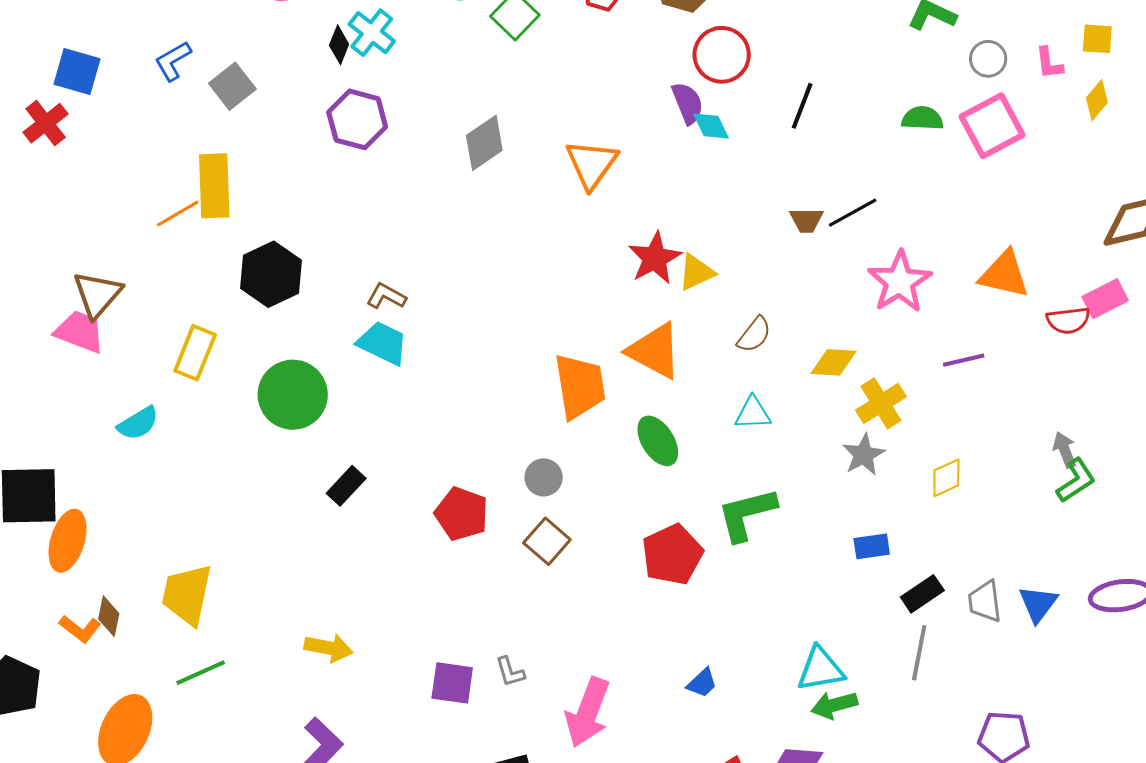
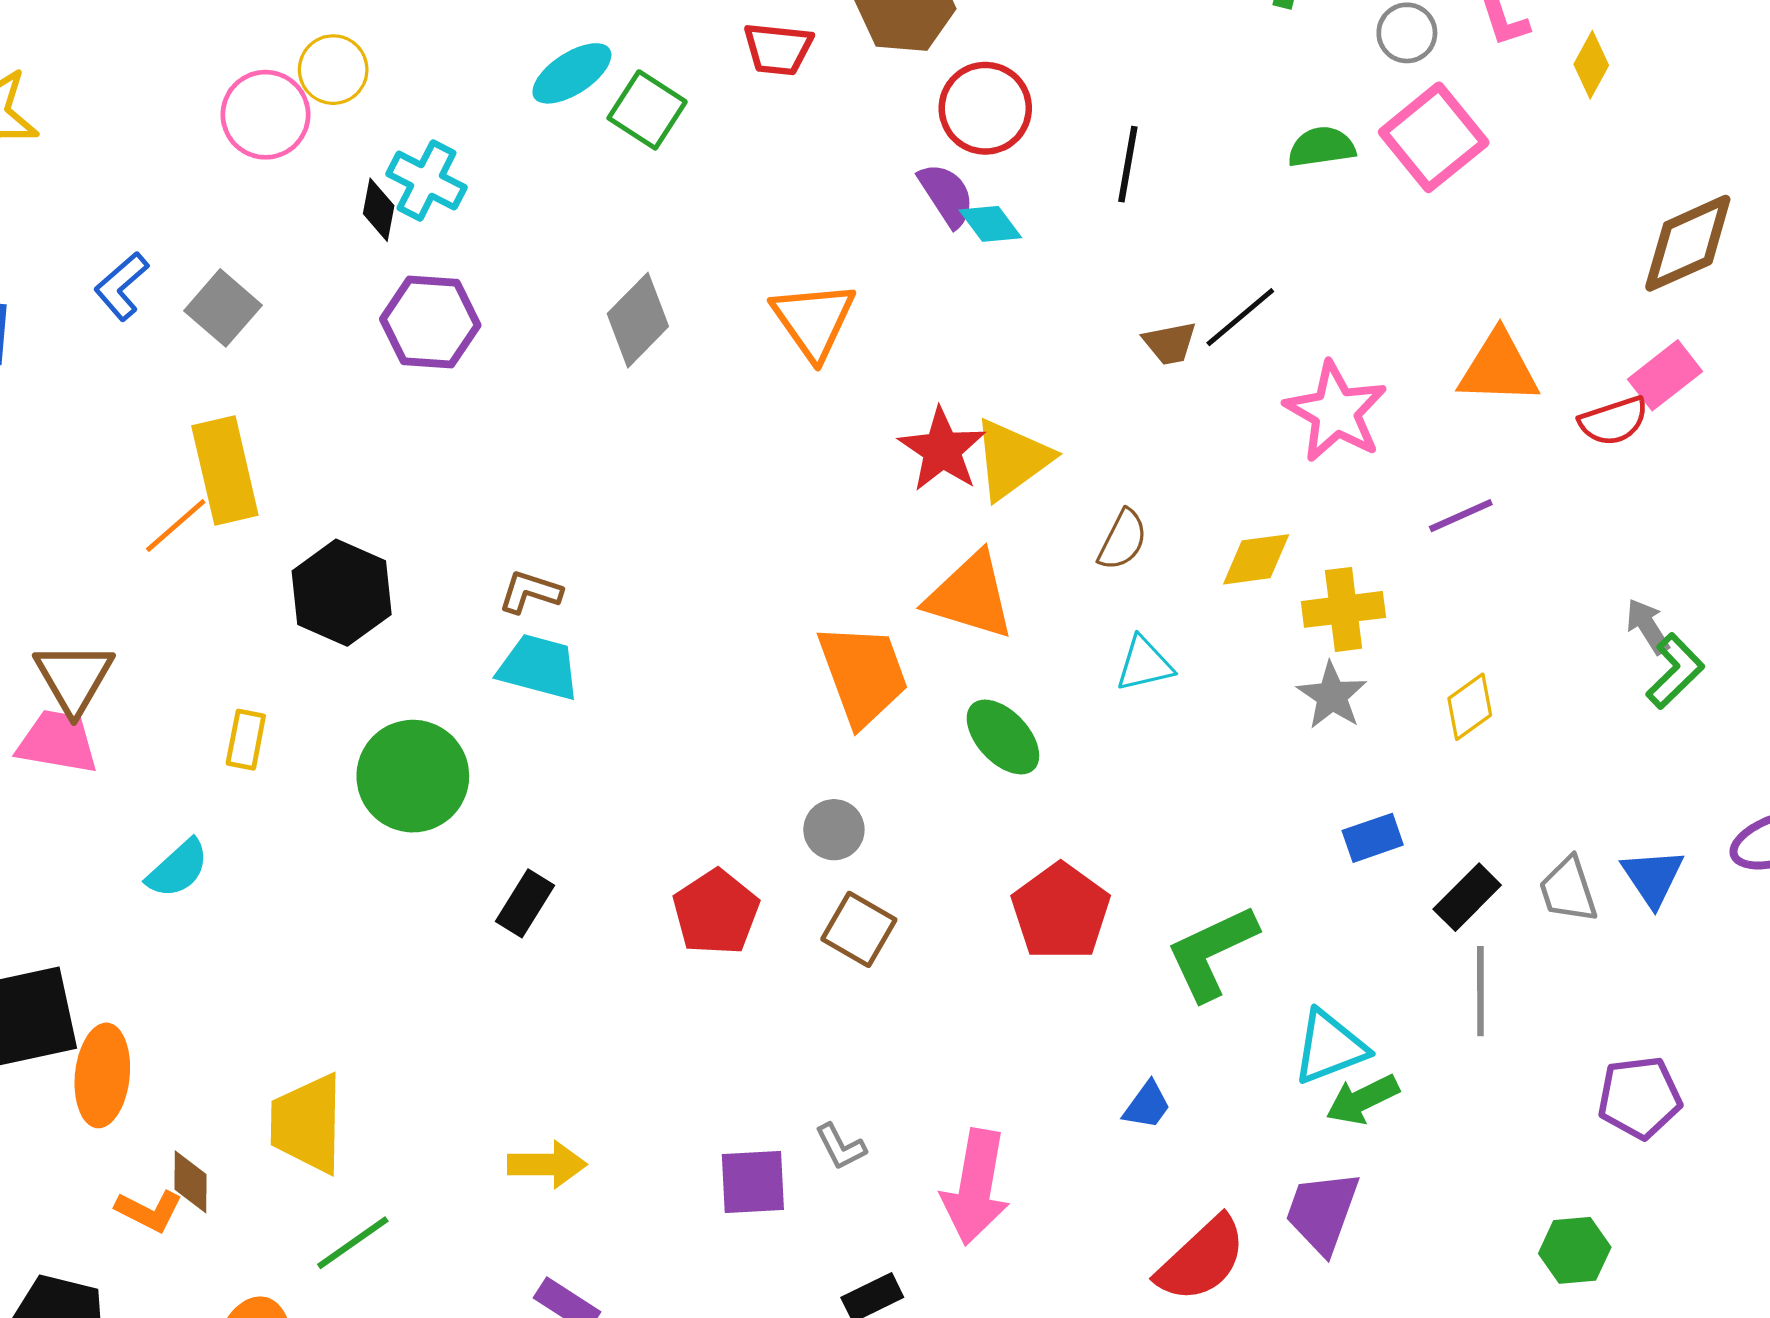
yellow triangle: (696, 272) -> (1012, 459), size x1.4
yellow rectangle: (195, 353) -> (246, 740), size x0.7
yellow cross: (881, 403) -> (1343, 609), turned 36
red pentagon: (462, 514) -> (716, 912), turned 30
green L-shape: (747, 514) -> (1212, 952), moved

